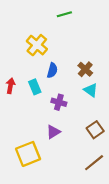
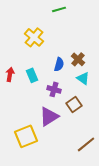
blue semicircle: (52, 70) -> (59, 64), moved
brown square: (95, 130) -> (74, 104), moved
purple triangle: (53, 132) -> (49, 116), size x1.5

